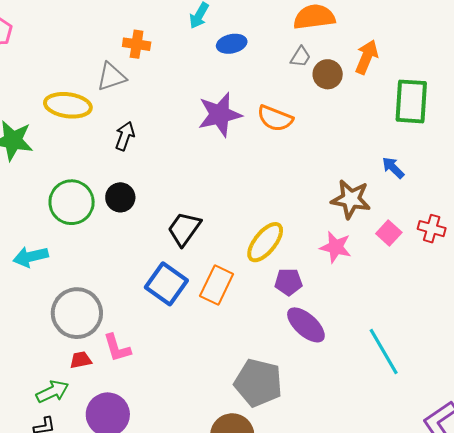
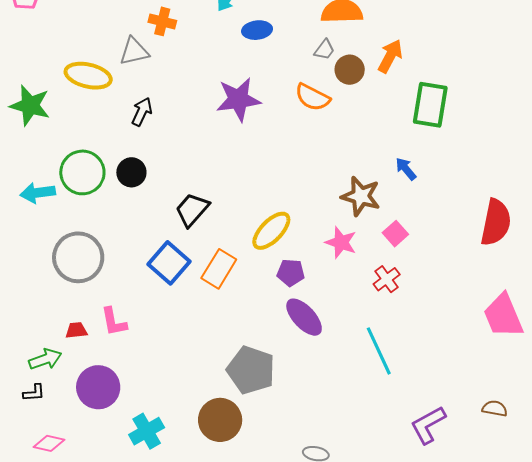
orange semicircle: (275, 118) -> (312, 97), moved
red cross: (432, 229) -> (387, 279), moved, turned 32
cyan arrow: (31, 257) -> (38, 193), moved
gray circle: (77, 313) -> (78, 257), moved

